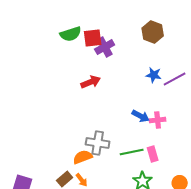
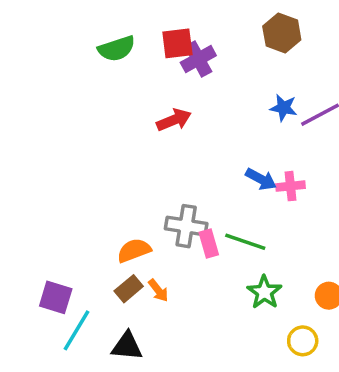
green semicircle: (71, 34) -> (117, 49), moved
green line: (132, 152) -> (245, 242), turned 30
pink rectangle: (153, 154) -> (209, 243), moved
orange semicircle: (83, 157) -> (134, 250), moved

